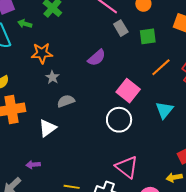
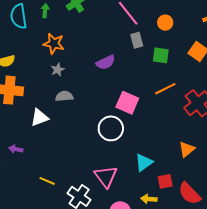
green arrow: (25, 24) -> (45, 11), turned 64
pink square: (128, 91) -> (127, 103), turned -30
cyan triangle: (164, 110) -> (144, 162), moved

